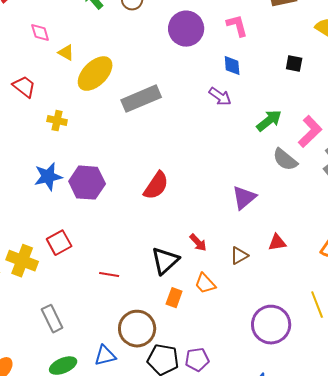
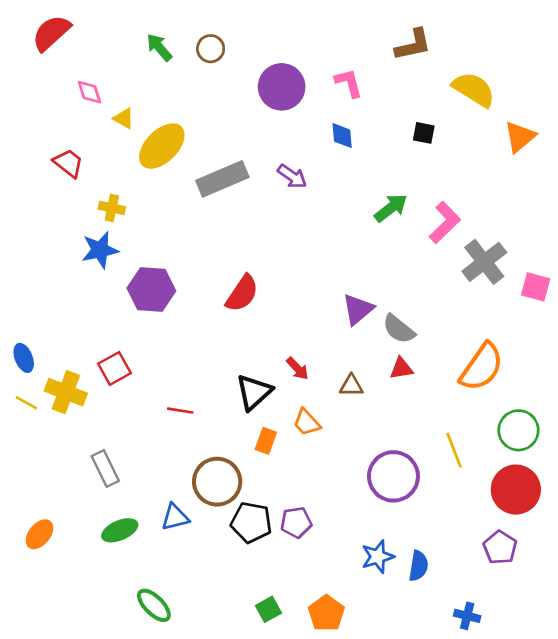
purple arrow: (220, 97) -> (292, 176), moved
gray semicircle: (285, 160) -> (399, 329), moved
blue star: (48, 177) -> (100, 250), moved
brown triangle: (239, 256) -> (351, 386), turned 30

